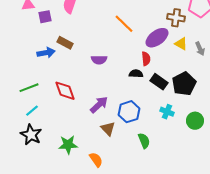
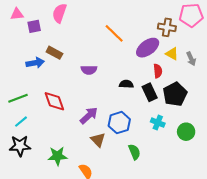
red semicircle: (146, 59) -> (158, 71), moved
black rectangle: (159, 82) -> (150, 92), turned 30
black star: (31, 135) -> (20, 146), turned -30

